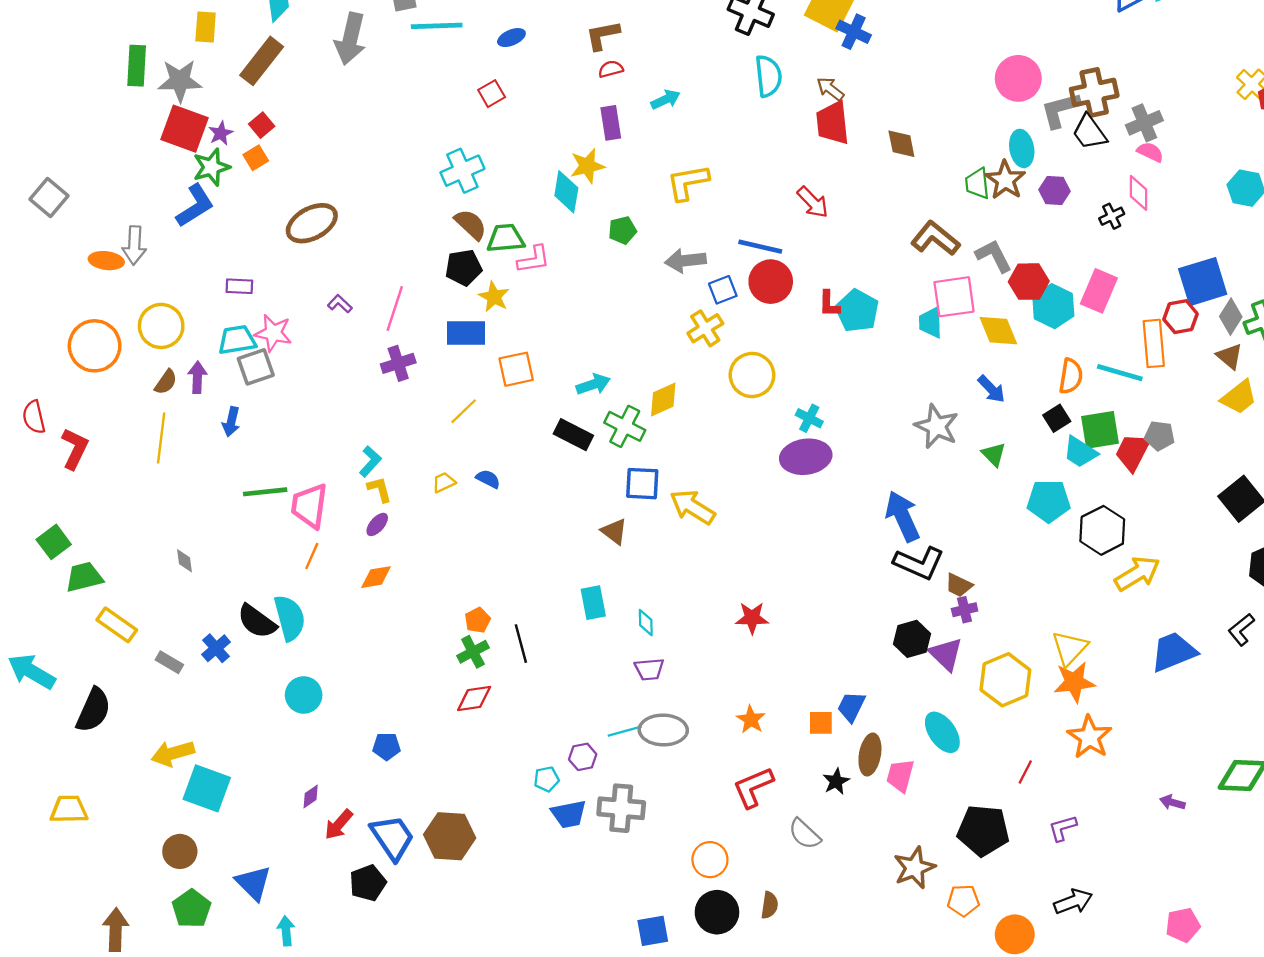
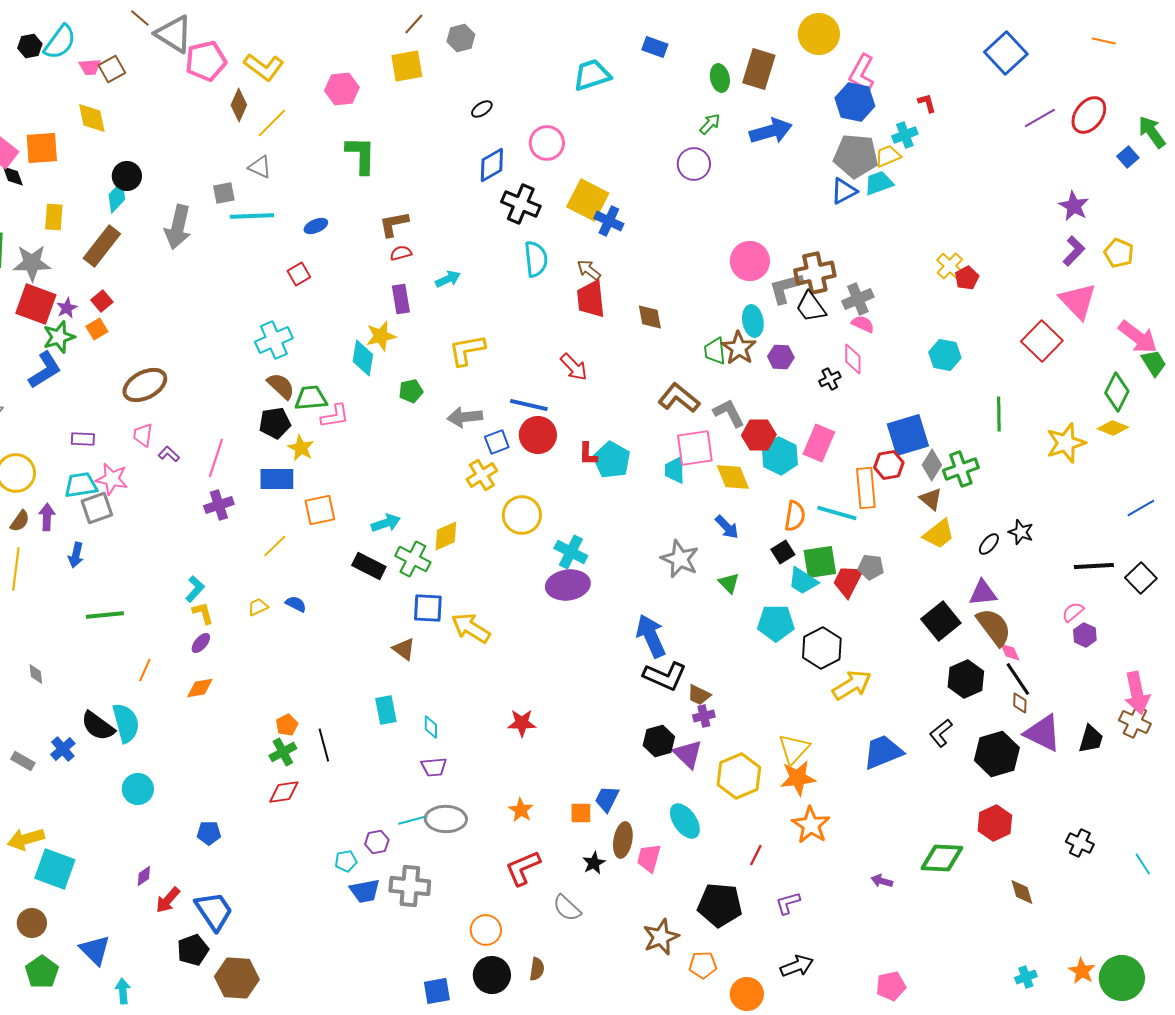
cyan cross: (809, 418) -> (571, 552), size x1.4
pink trapezoid: (309, 506) -> (143, 435), moved, size x0.6
brown hexagon: (450, 836) -> (237, 978), moved

